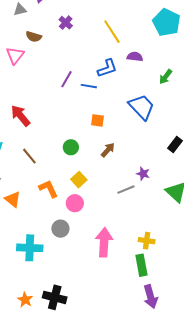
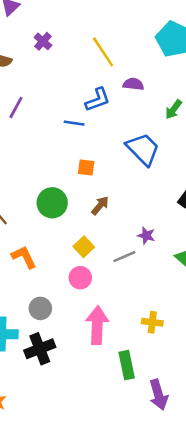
purple line: (66, 79) -> (16, 107), moved
green circle: (71, 147) -> (52, 203), size x1.5
yellow square: (79, 180) -> (84, 247), moved
pink circle: (75, 203) -> (80, 278), moved
green rectangle: (141, 265) -> (127, 365), moved
black cross: (55, 297) -> (40, 349), moved, turned -35

